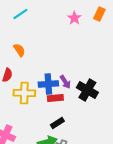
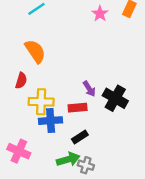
orange semicircle: (19, 50) -> (35, 51), size x1.5
blue cross: (48, 84) -> (51, 121), moved

